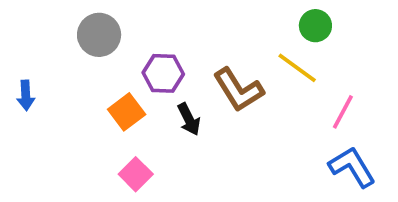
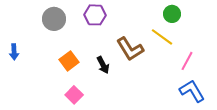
purple hexagon: (163, 73) -> (95, 15), moved

